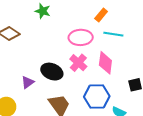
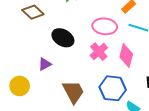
black ellipse: (52, 72) -> (63, 38), moved

